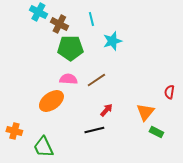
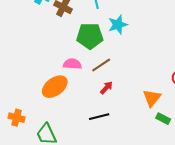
green pentagon: (70, 48) -> (90, 36), moved
red arrow: (106, 110) -> (106, 88), moved

